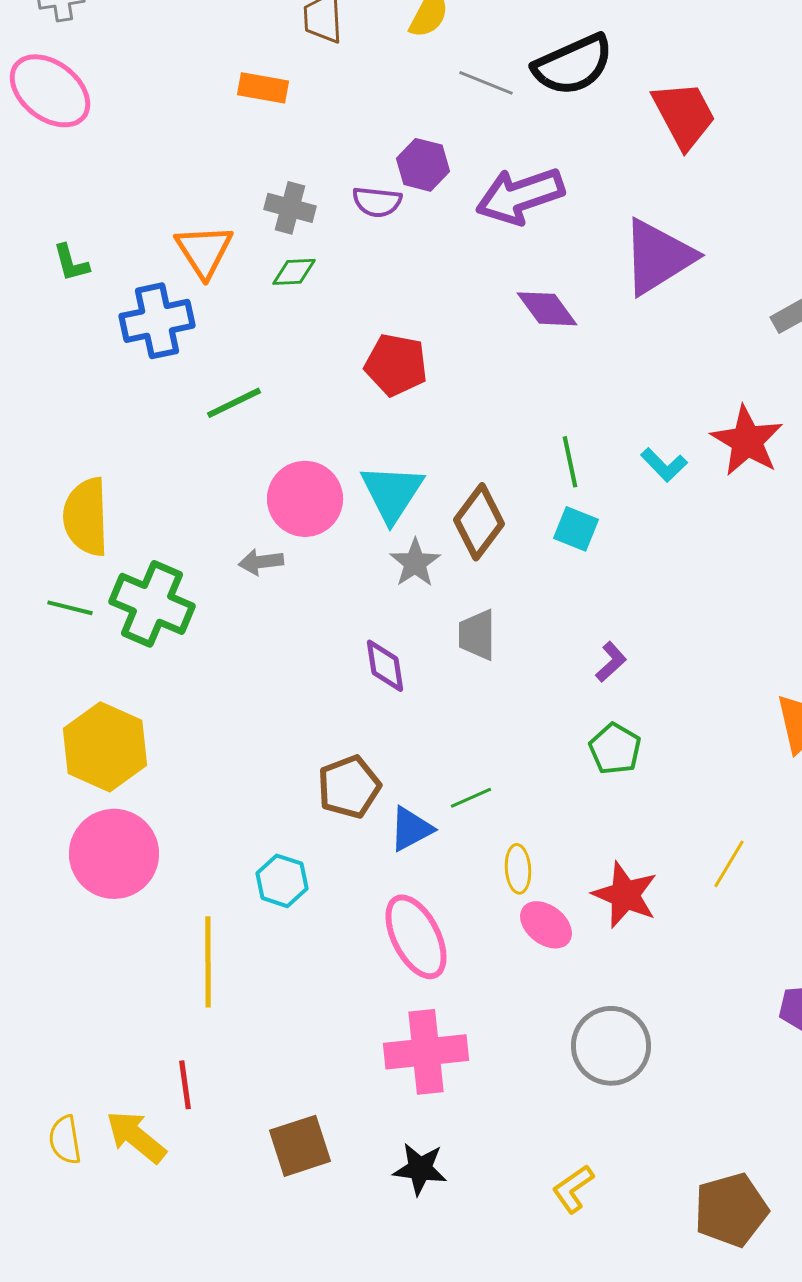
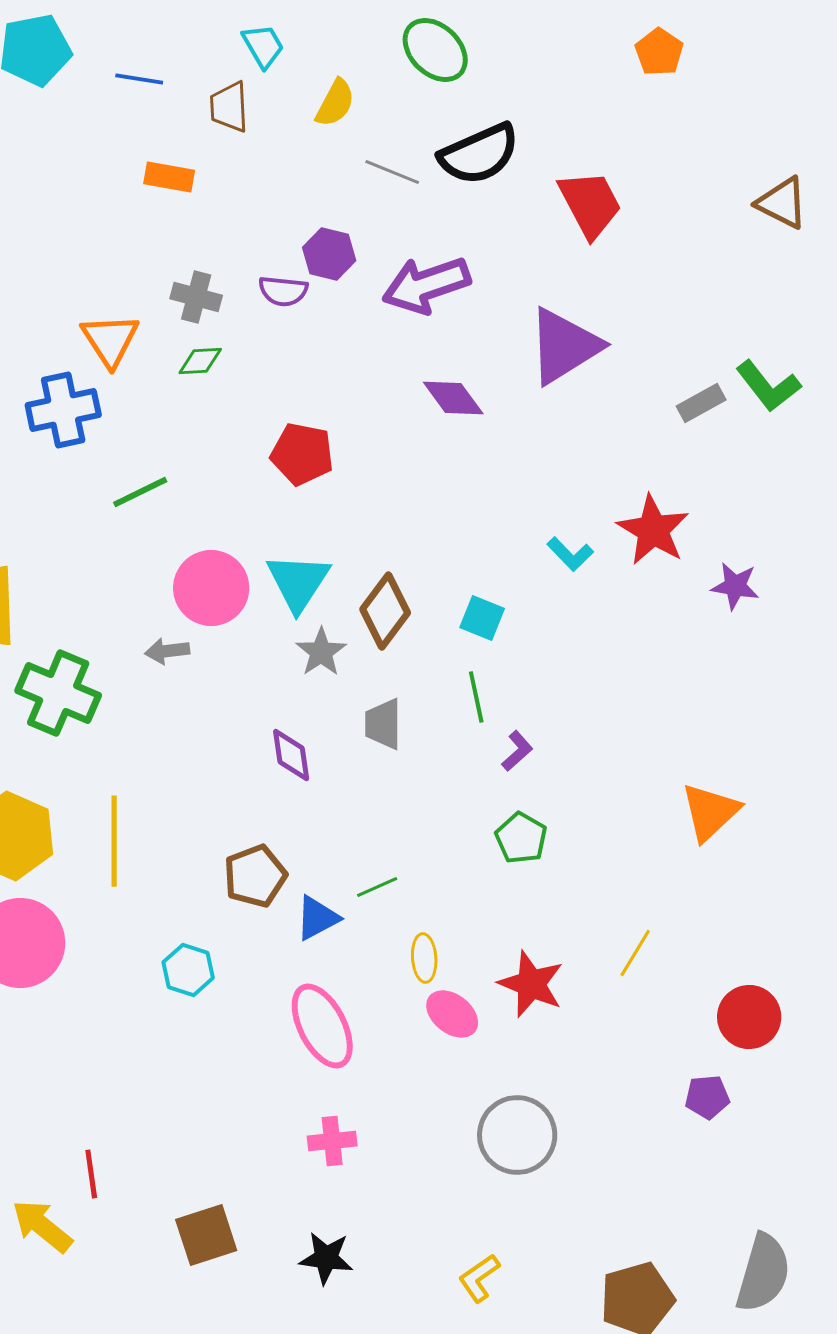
green line: (570, 462) -> (476, 697), moved
yellow line: (208, 962) -> (114, 841), moved
pink cross: (426, 1052) -> (332, 1141), size x0.6

